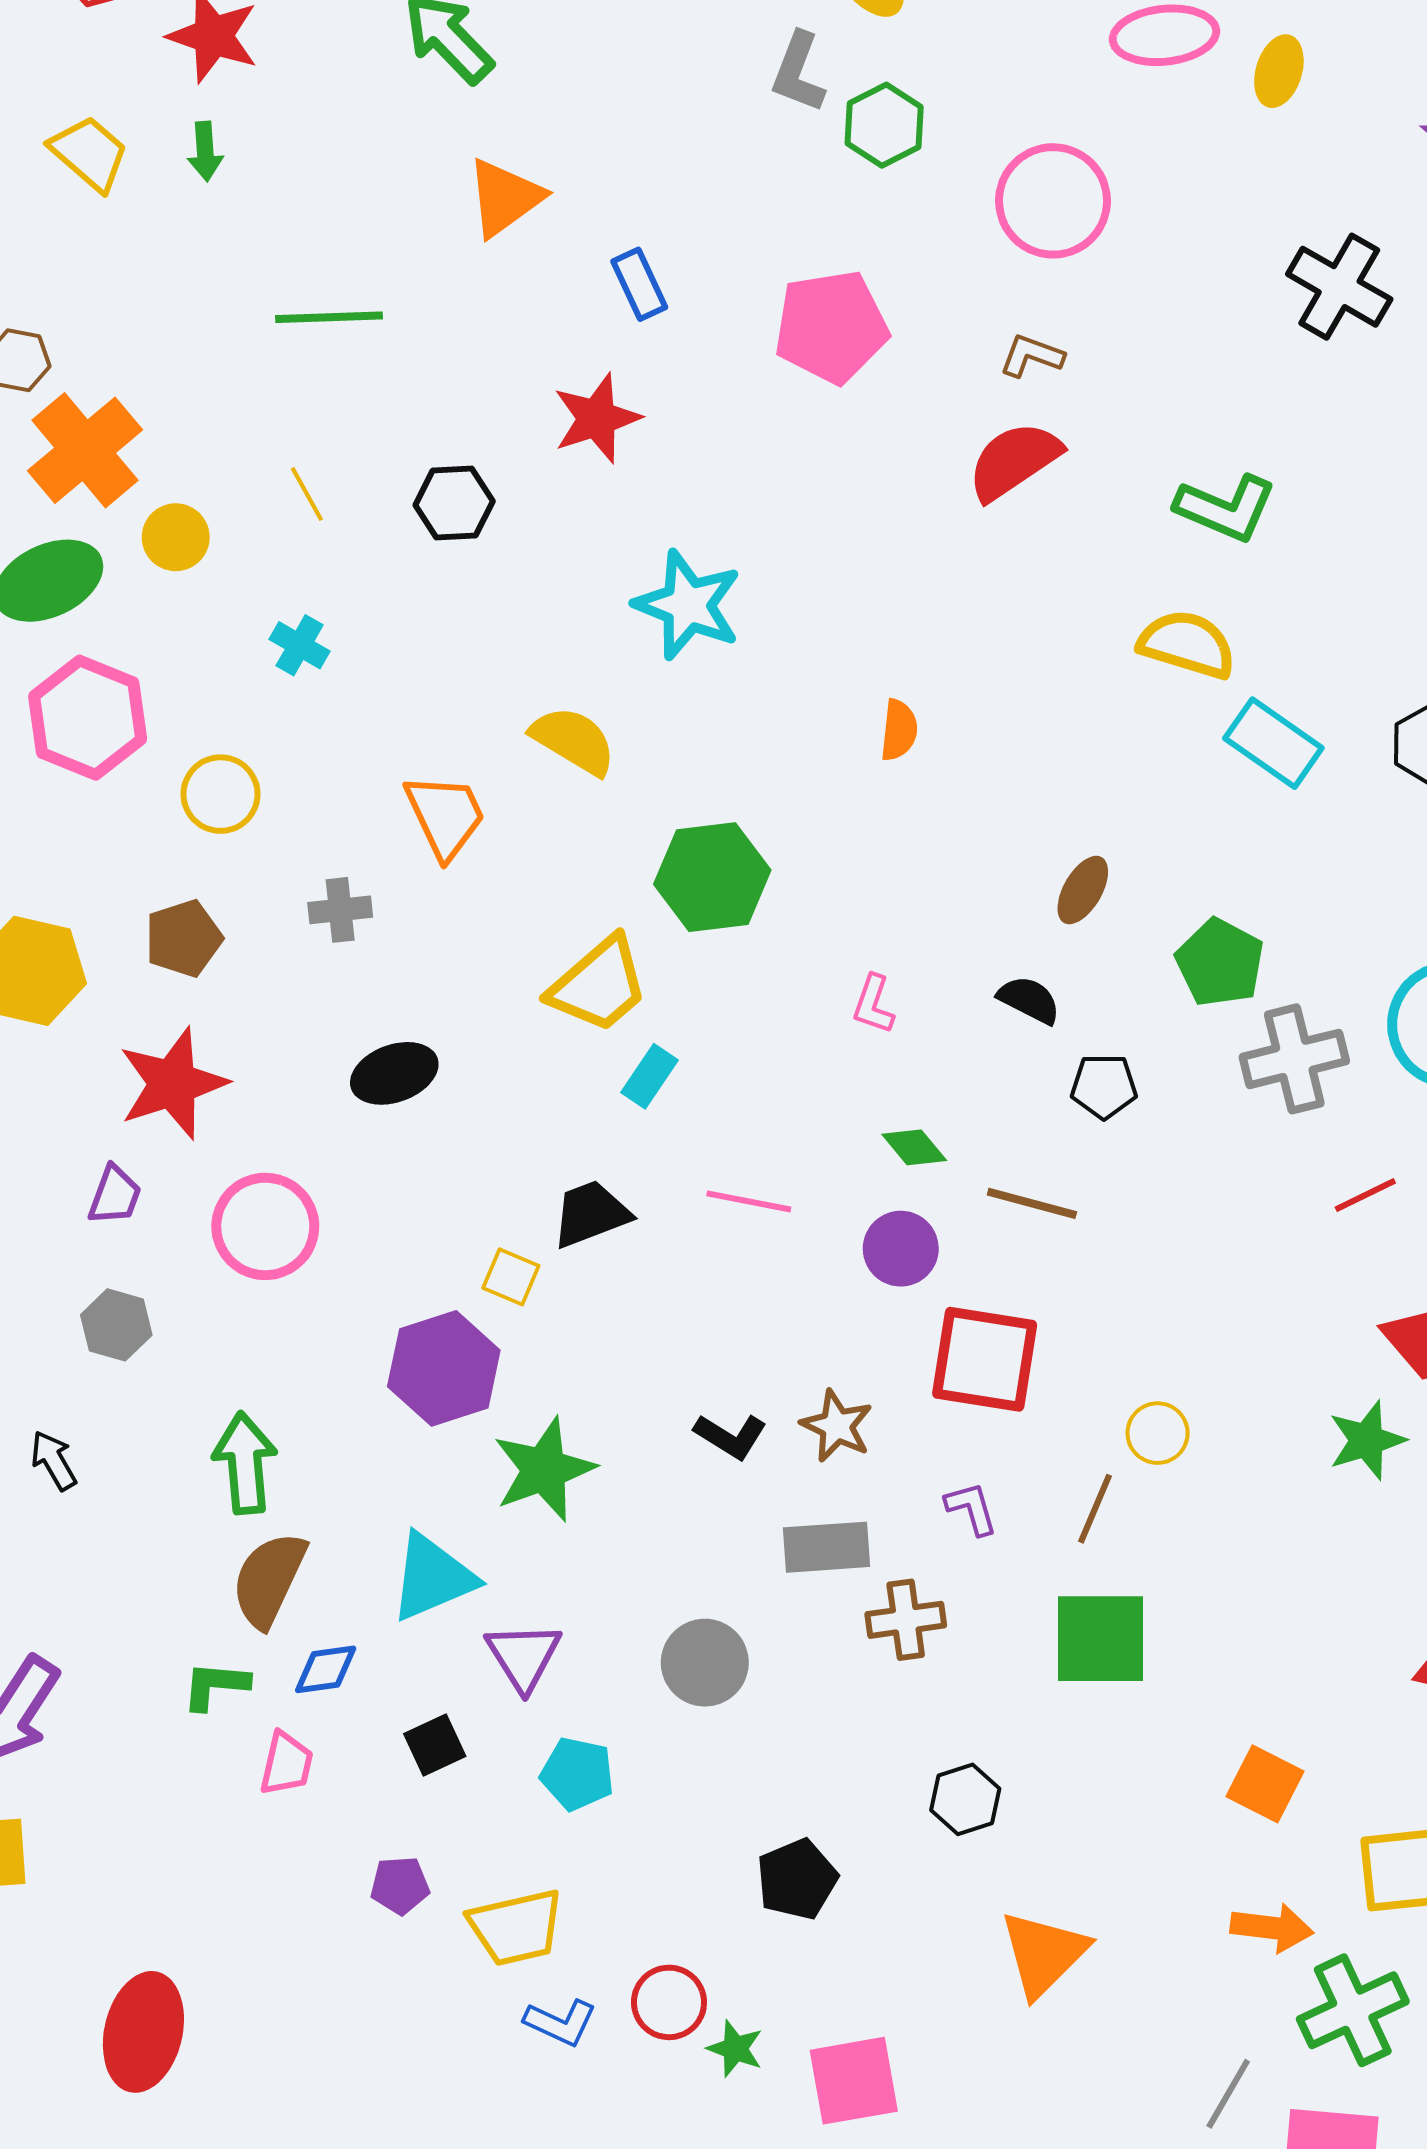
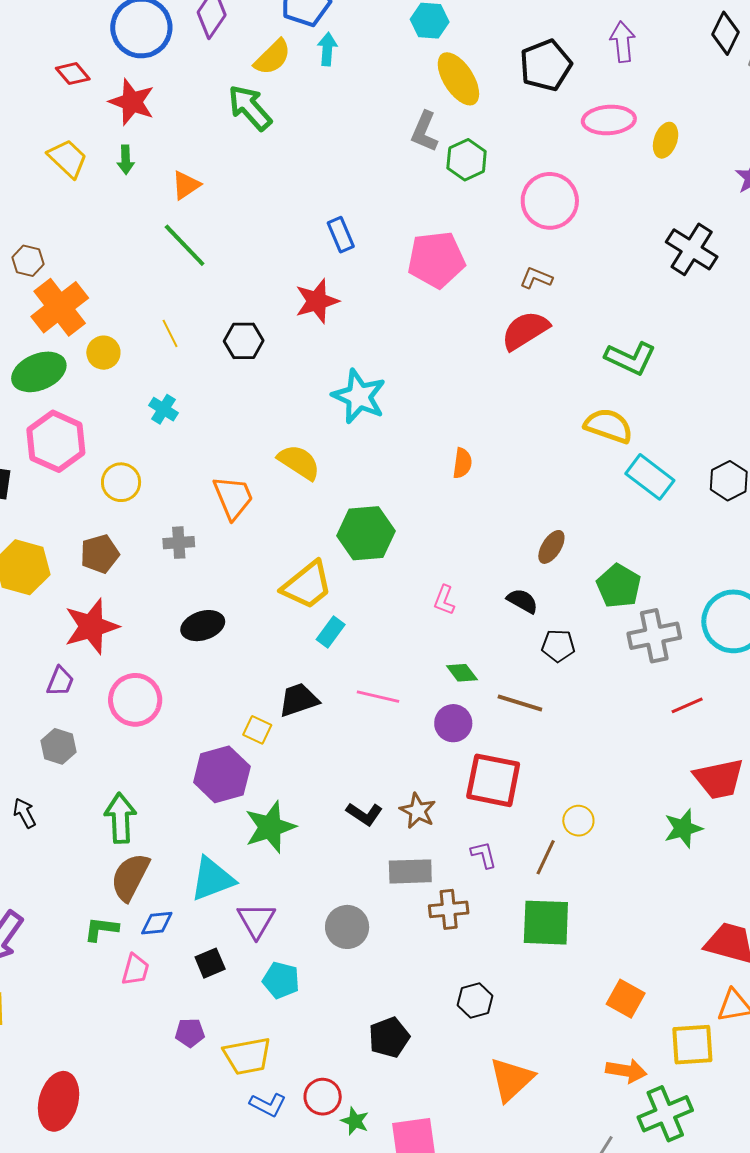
orange triangle: (505, 198) -> (186, 185), moved, size x0.7
green line: (329, 317) -> (185, 245), turned 46

